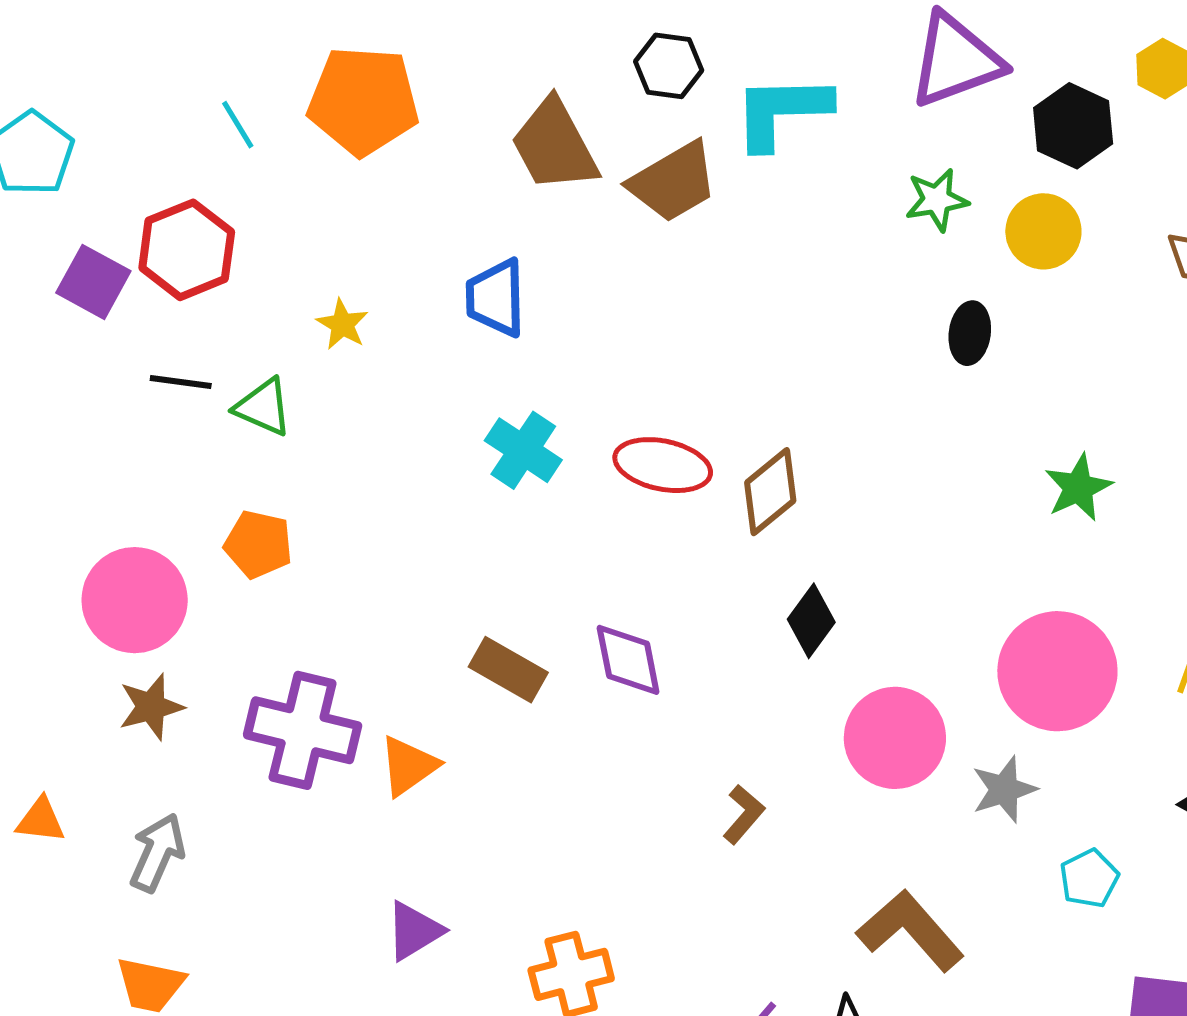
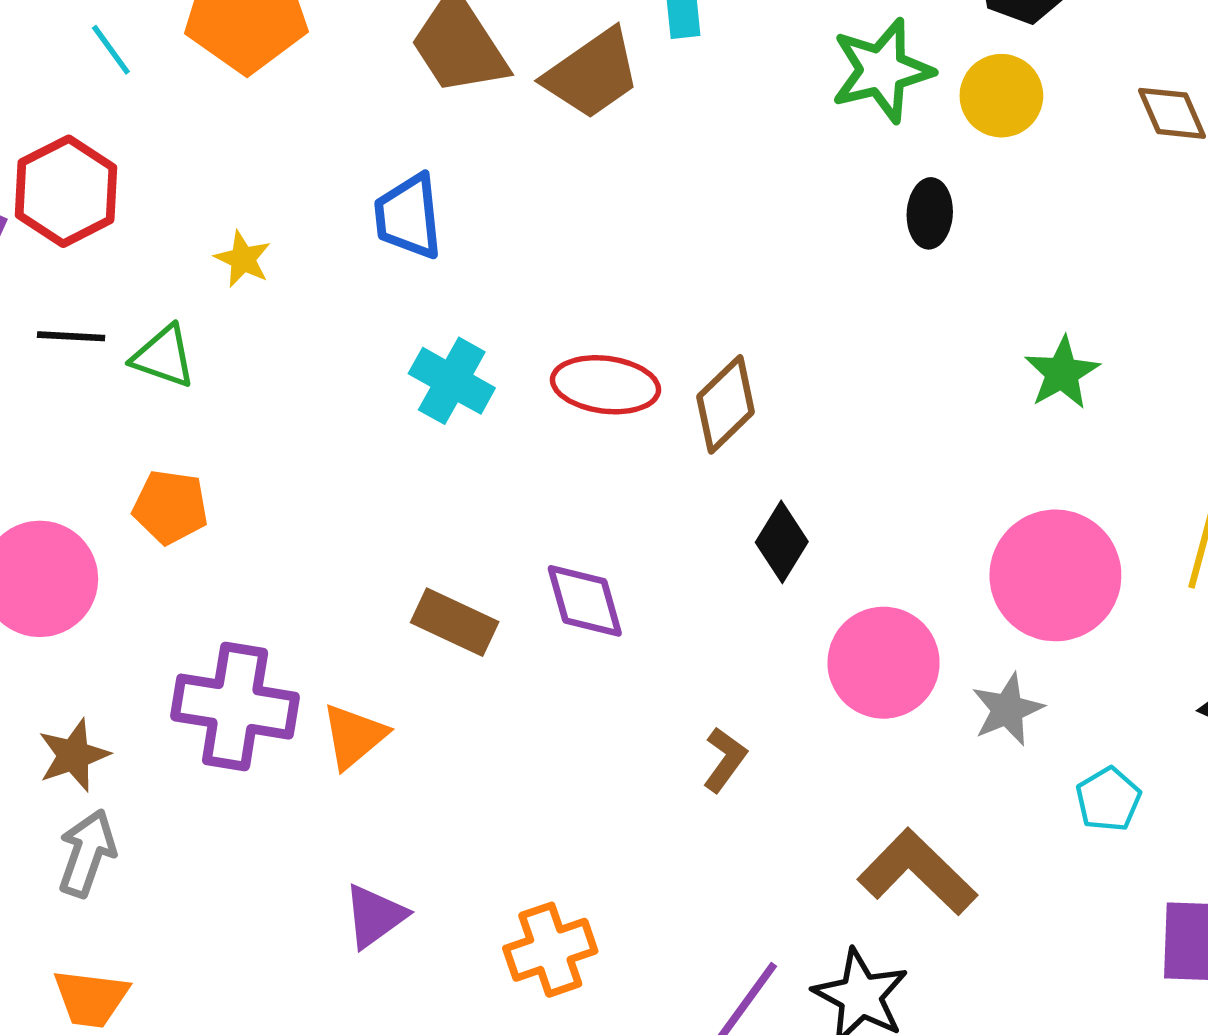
green star: (937, 200) -> (882, 71), size x1.5
brown star: (151, 707) -> (74, 755), moved

